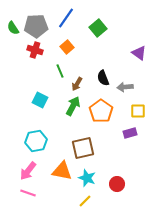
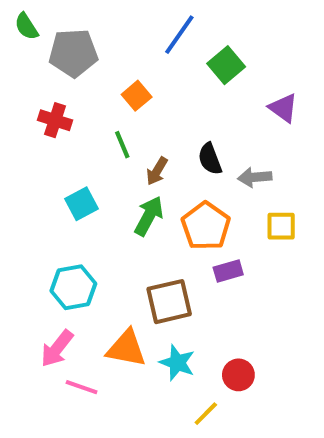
blue line: (66, 18) -> (179, 35), moved
green semicircle: (13, 28) -> (26, 26), moved
green square: (98, 28) -> (226, 65), moved
red cross: (35, 50) -> (55, 120), moved
cyan square: (40, 100) -> (82, 204), turned 35
purple rectangle: (130, 133) -> (228, 271), moved
pink line: (28, 193) -> (82, 387), moved
yellow line: (85, 201) -> (206, 414), moved

